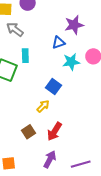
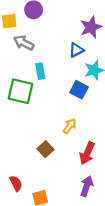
blue square: (54, 86) -> (79, 90), moved
brown square: (28, 132) -> (46, 149), moved

